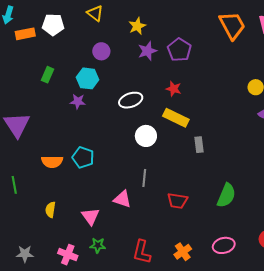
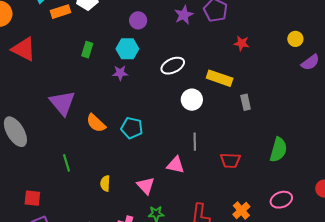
red star: (174, 89) -> (242, 43), moved
orange semicircle: (52, 162) -> (96, 123), moved, turned 50

